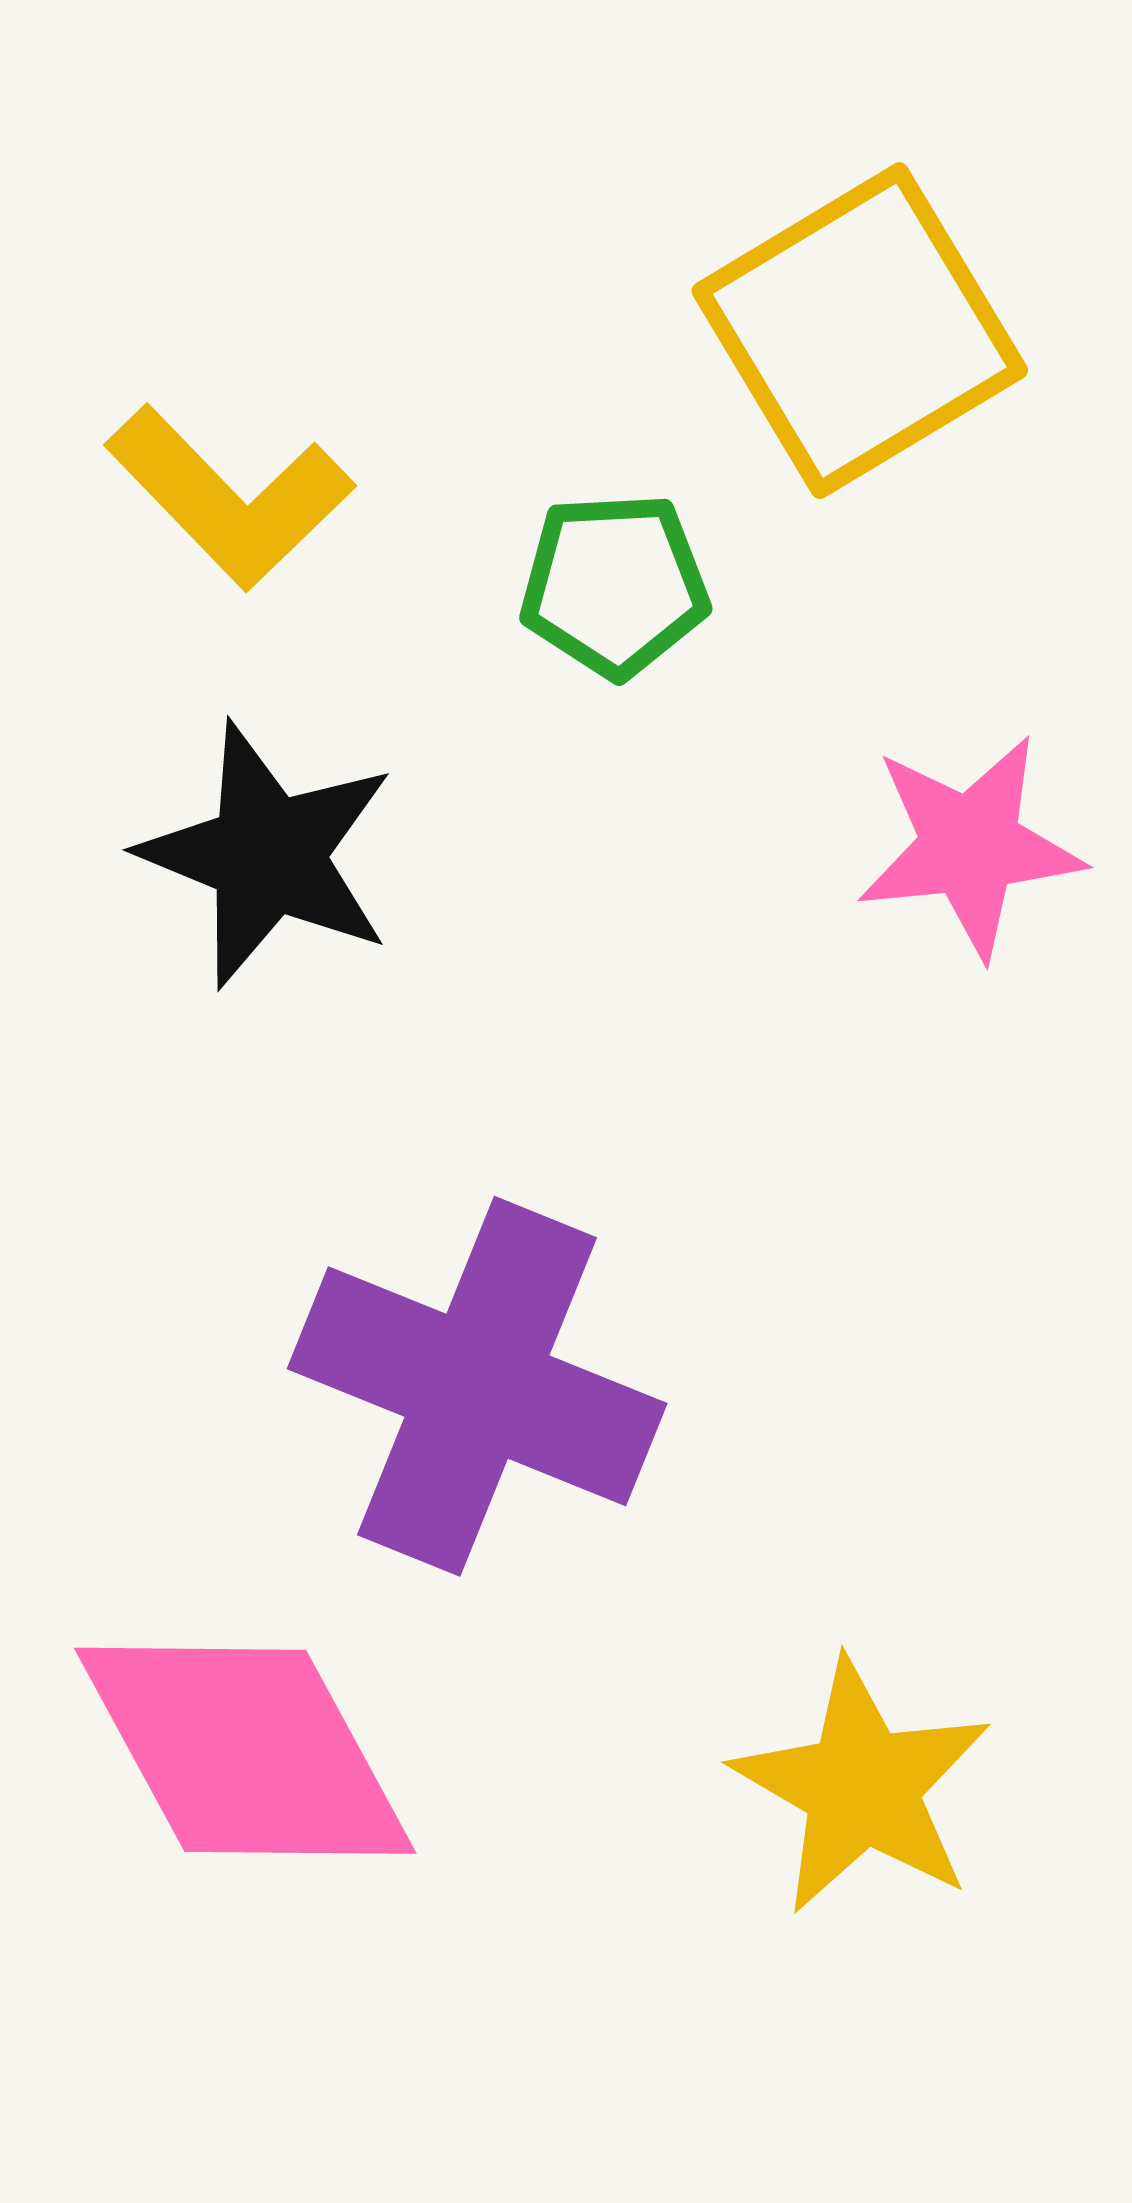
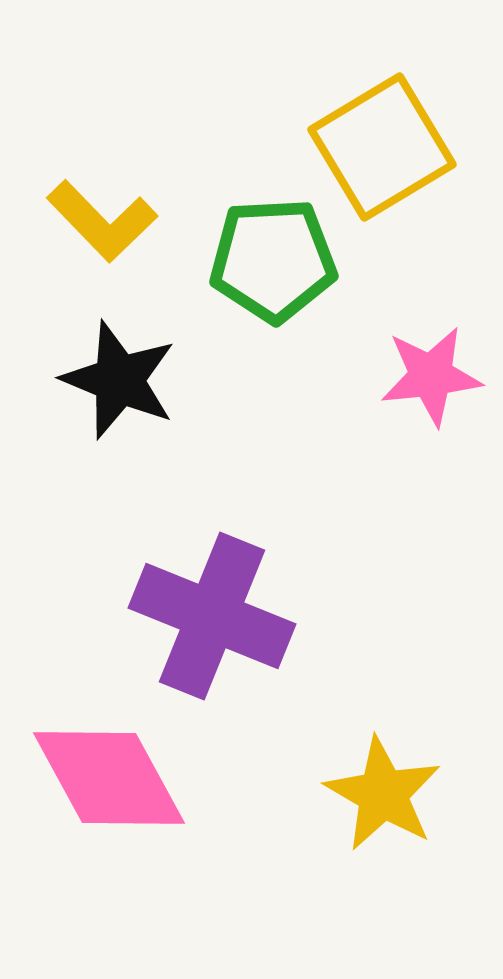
green pentagon: (614, 585) -> (273, 260), size x1.5

